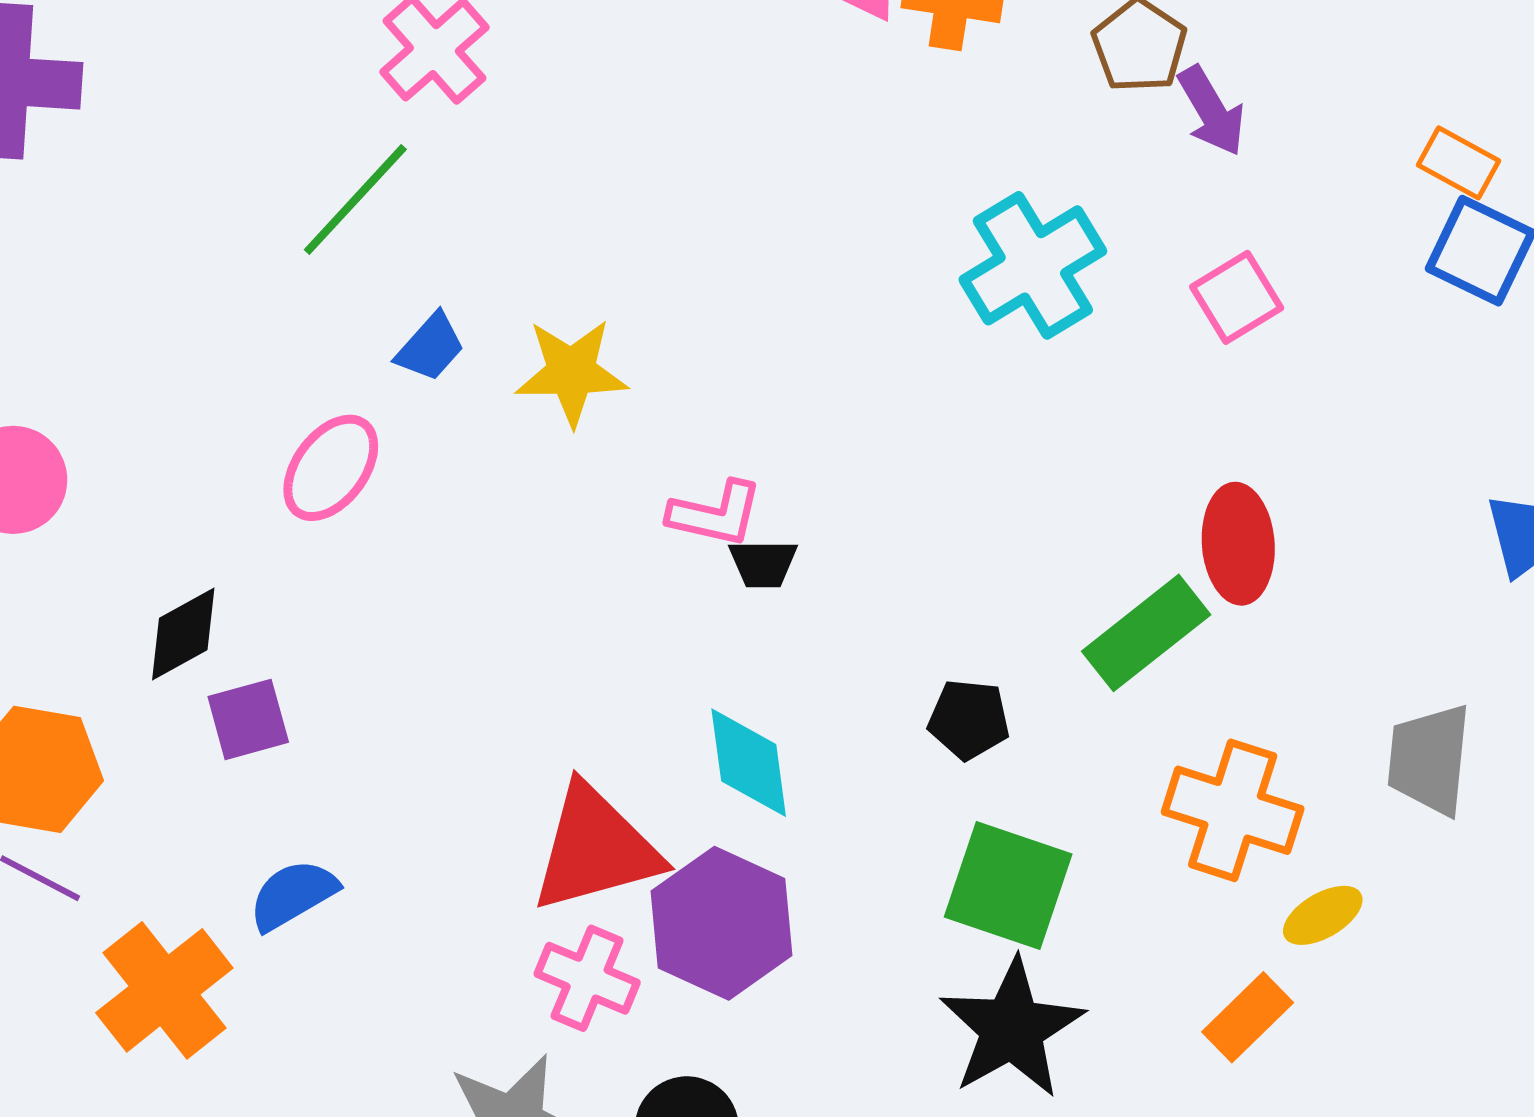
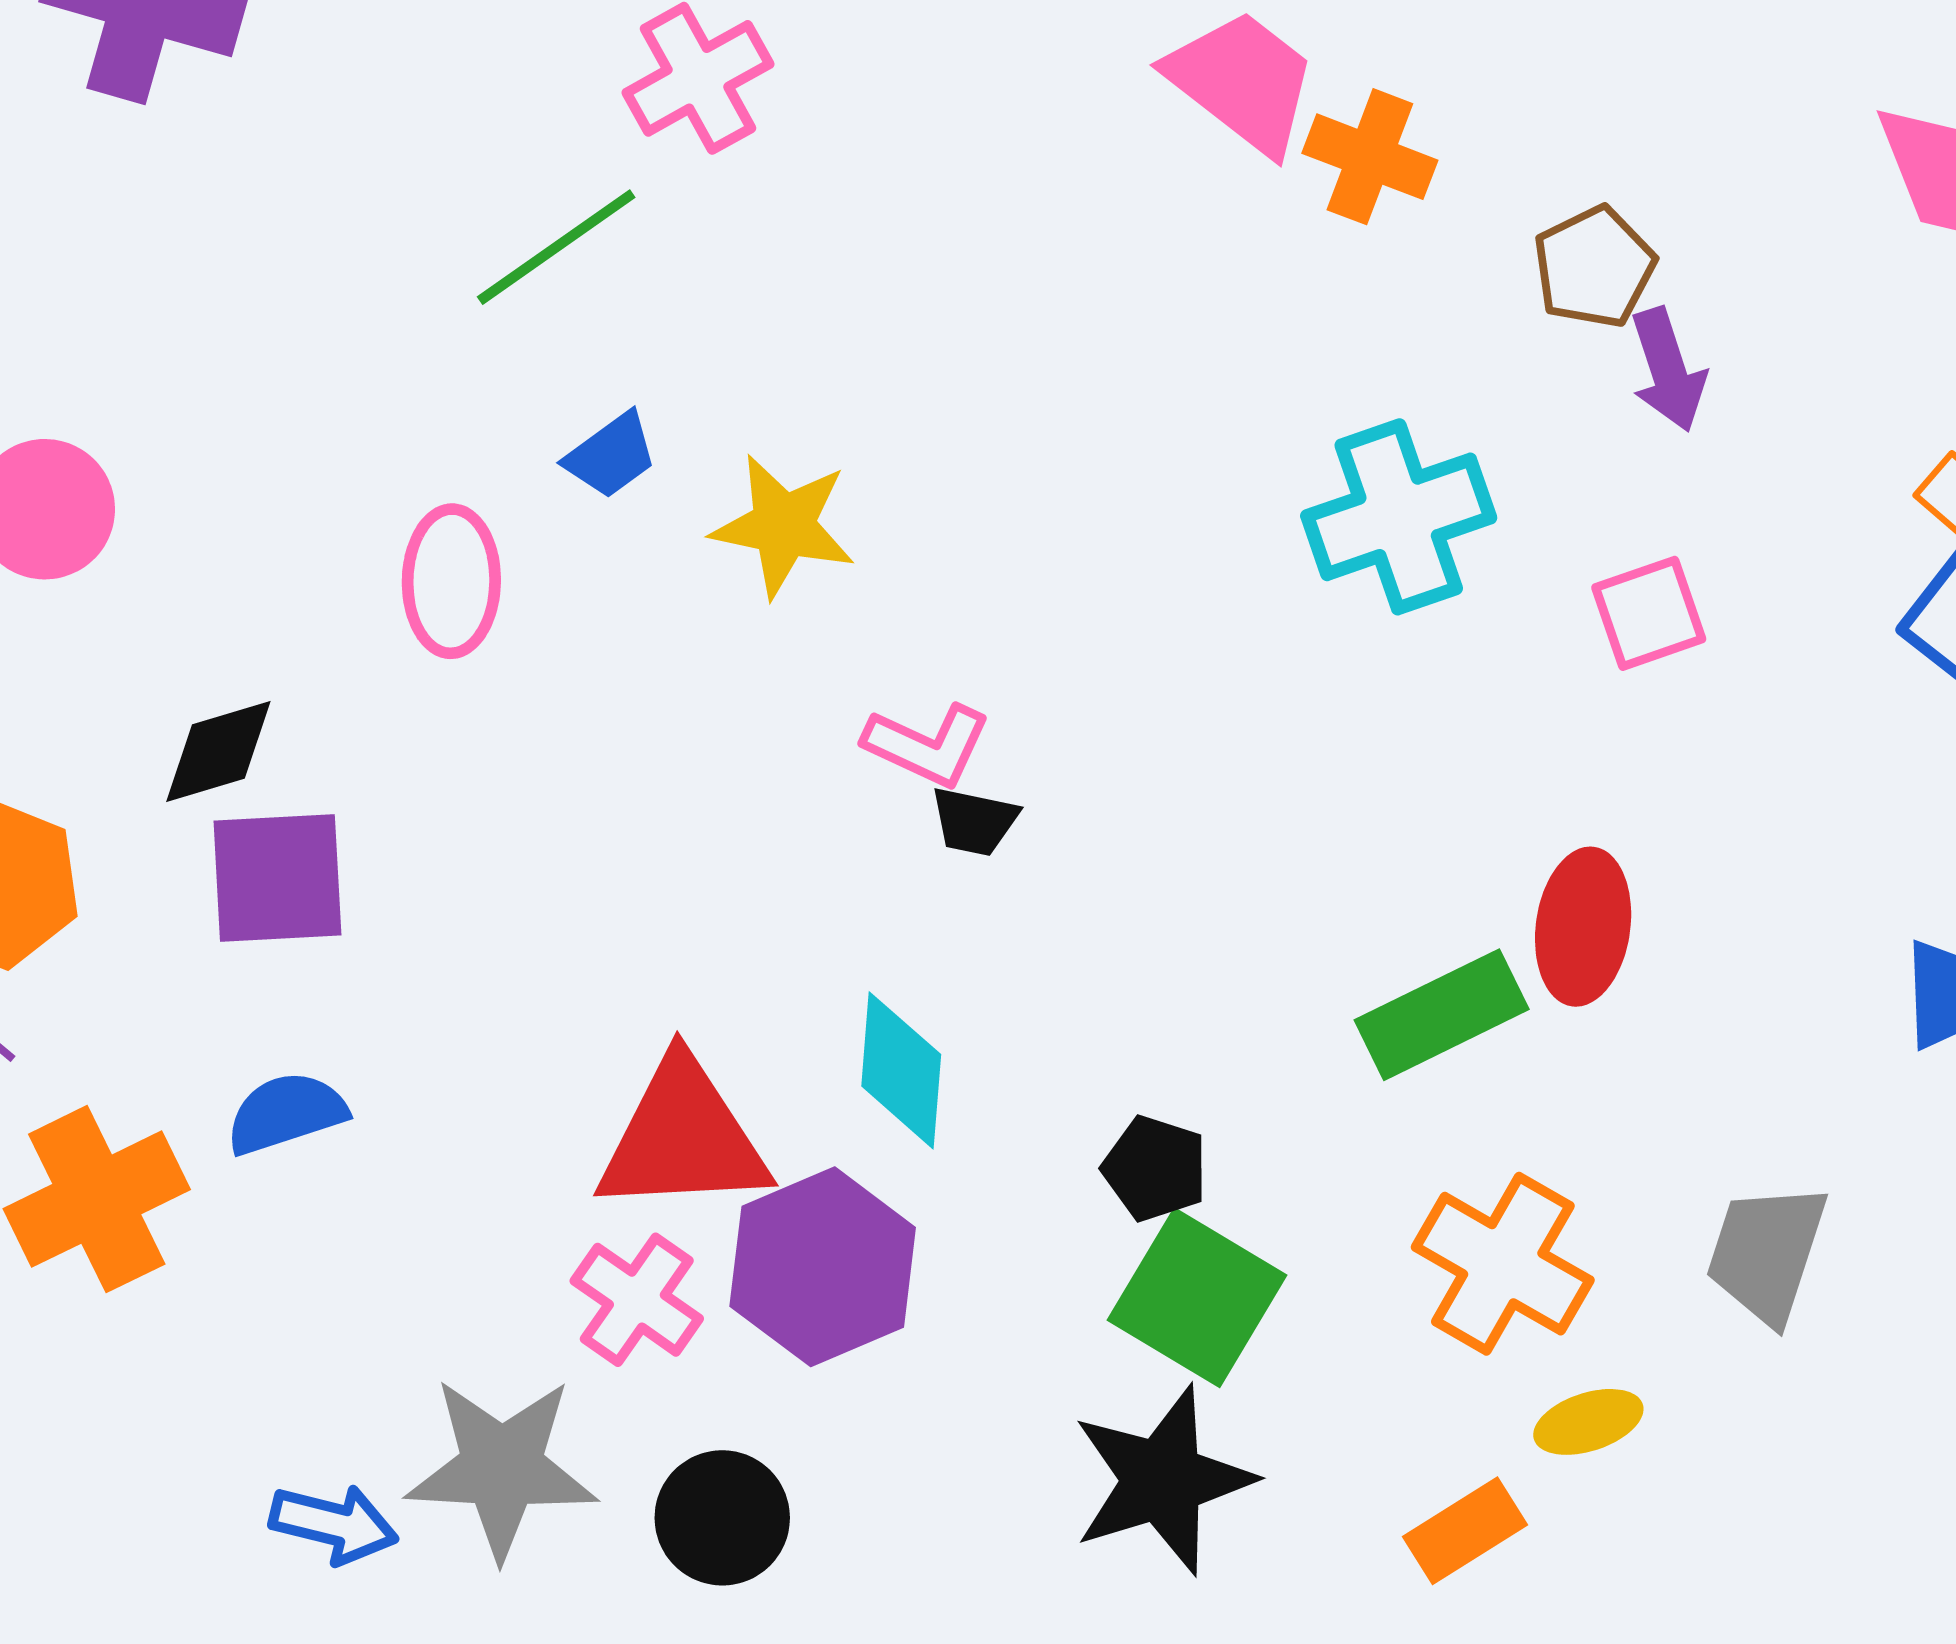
pink ellipse: (331, 468) -> (451, 581), turned -48
purple square: (248, 719) -> (277, 878), size x1.4
black pentagon: (969, 719) -> (1155, 1168), moved

